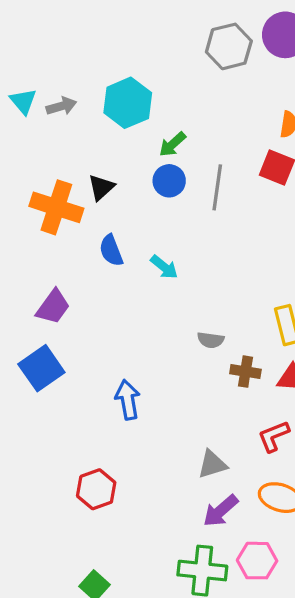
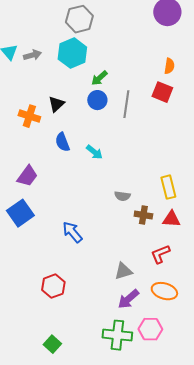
gray hexagon: (229, 46) -> (79, 19), moved
orange cross: (56, 207) -> (29, 116), size x0.7
blue arrow: (128, 400) -> (72, 232), turned -30

